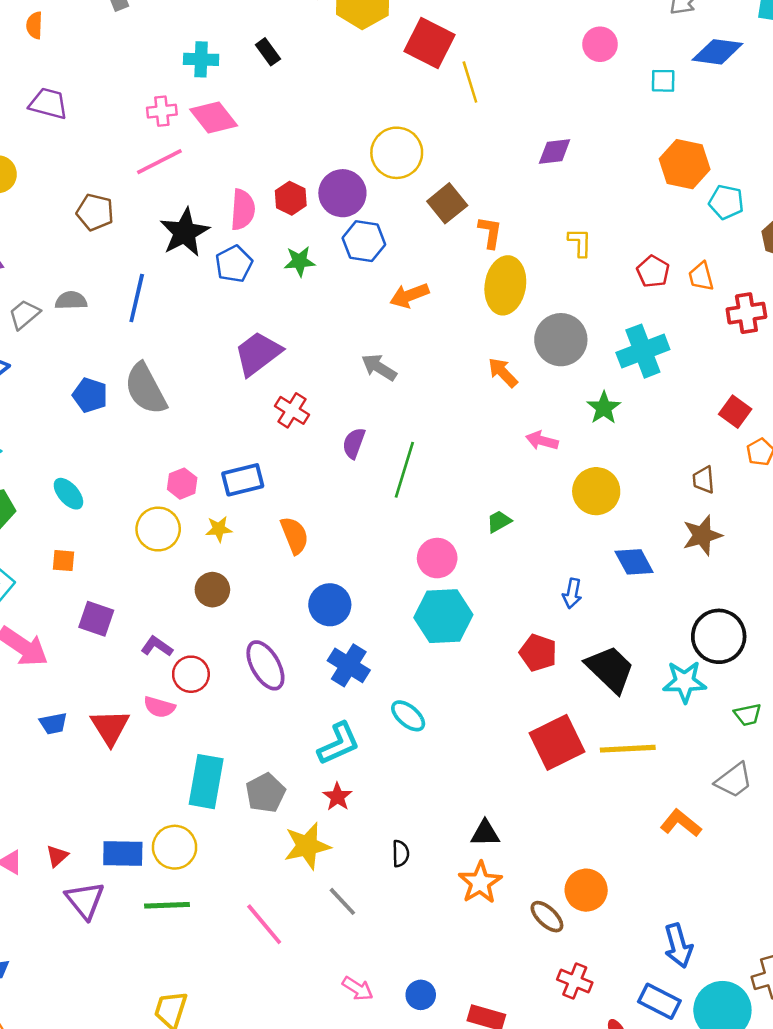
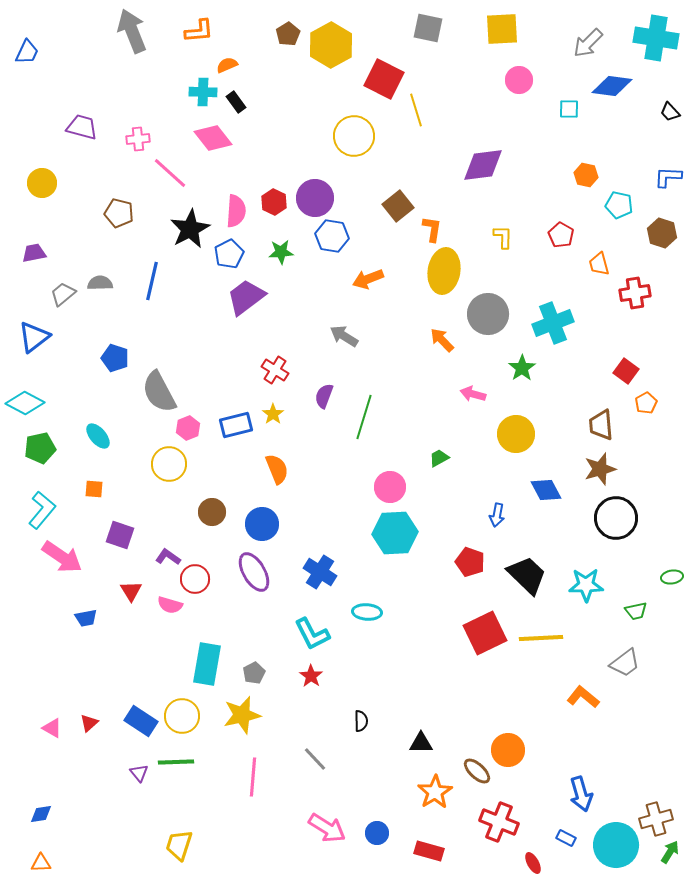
orange semicircle: (34, 25) -> (227, 65), moved, turned 65
black rectangle: (268, 52) -> (236, 102), moved
pink cross: (162, 111) -> (138, 139), moved
purple diamond: (555, 152) -> (483, 165), size x1.5
yellow circle: (397, 153) -> (354, 136), moved
pink line: (159, 162) -> (170, 173), turned 69
orange hexagon: (685, 164) -> (586, 175), size x0.6
red pentagon: (653, 271) -> (561, 235), moved
purple trapezoid: (258, 354) -> (246, 297), moved
gray semicircle: (146, 389) -> (159, 392), moved
brown trapezoid: (704, 480) -> (601, 425), size x1.4
yellow star: (219, 529) -> (273, 414), moved, turned -30
blue circle: (330, 605) -> (262, 524), moved
black circle: (719, 636) -> (616, 518), moved
cyan ellipse: (408, 716) -> (367, 612), turned -36
red triangle: (110, 727) -> (131, 591), moved, size x0.7
cyan L-shape: (339, 744) -> (312, 634), turned 87
gray pentagon: (265, 793) -> (254, 673), size x0.7
black triangle: (485, 833) -> (421, 743), moved
yellow star: (307, 846) -> (242, 715), moved
blue rectangle: (123, 853) -> (141, 721), turned 32
orange star: (480, 883) -> (435, 792), moved
purple triangle: (85, 900) -> (139, 773), moved, size x0.6
pink line: (264, 924) -> (253, 777), turned 45
red cross: (575, 981) -> (499, 822), size x1.4
pink arrow: (358, 989) -> (327, 828), size x1.5
blue rectangle: (659, 1001) -> (566, 838), size x0.6

